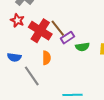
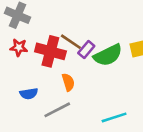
green semicircle: (82, 47) -> (108, 55), size x1.6
gray line: (32, 76) -> (57, 110), turned -65

